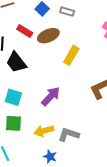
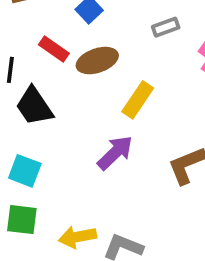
gray rectangle: (67, 12) -> (166, 27), moved, turned -40
purple arrow: (51, 96) -> (115, 153), moved

